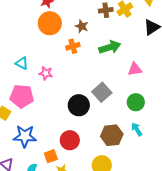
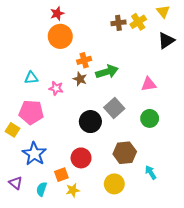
brown star: (82, 26) -> (80, 79), moved
green arrow: (110, 47) -> (107, 72), moved
cyan triangle: (22, 63) -> (31, 78), turned -32
cyan arrow: (137, 129) -> (151, 172), moved
blue star: (25, 136) -> (34, 154), turned 30

